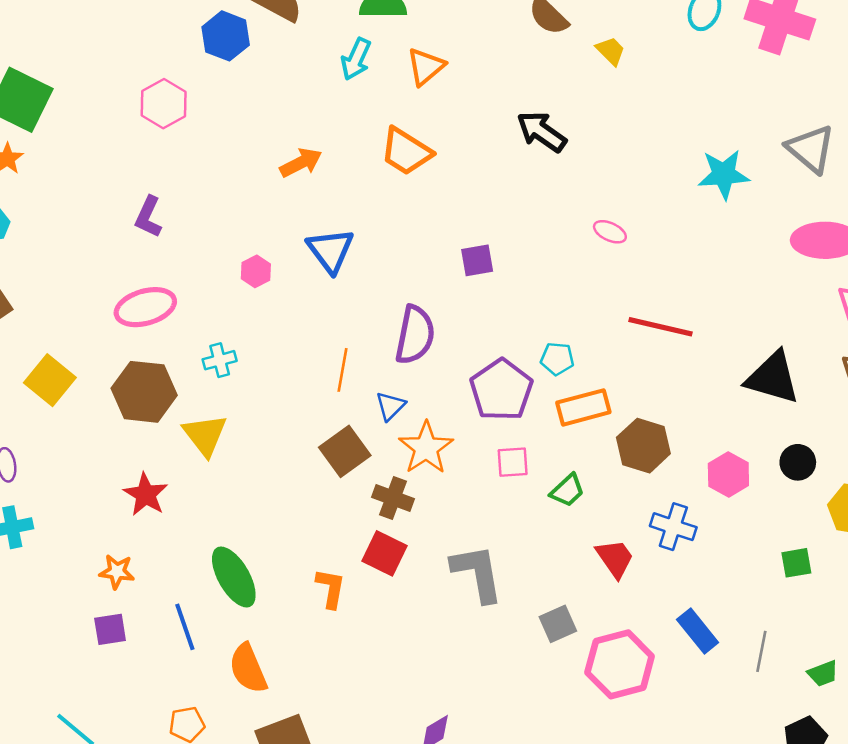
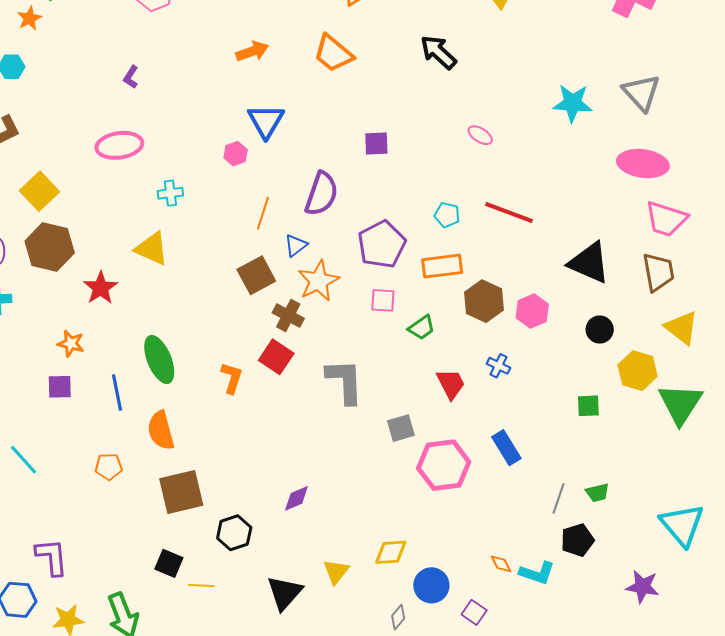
purple L-shape: (148, 217) -> (131, 77), size x0.7
pink hexagon: (256, 271) -> (236, 154), moved
cyan pentagon: (557, 359) -> (447, 215), moved
brown hexagon: (144, 392) -> (50, 247), moved
yellow triangle: (205, 435) -> (152, 249), turned -36
pink hexagon: (728, 474) -> (532, 311), moved
blue cross: (673, 527) -> (498, 366), size x0.7
gray line: (761, 651) -> (558, 498), moved

